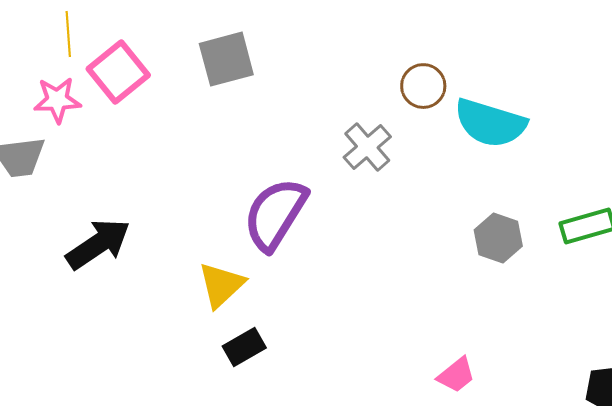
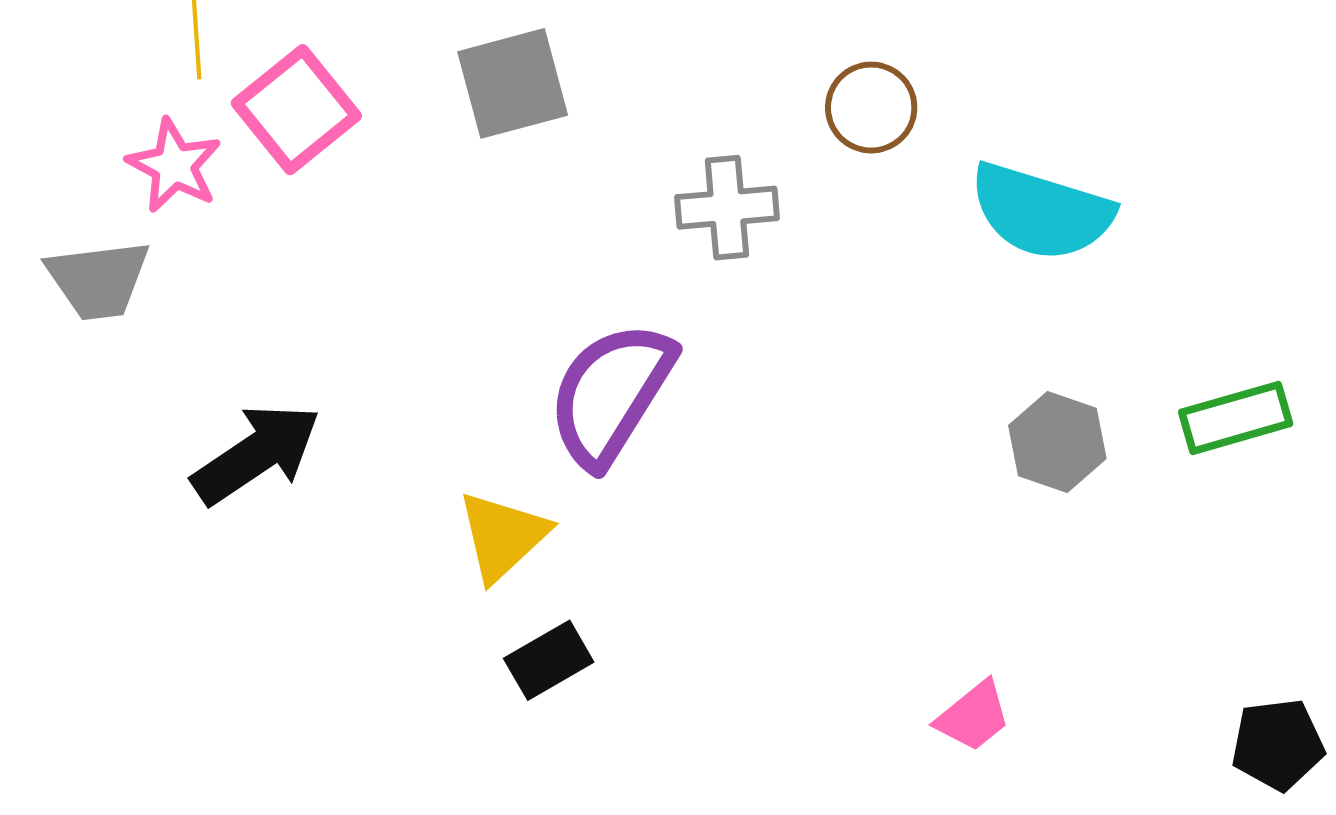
brown circle: (423, 86) -> (871, 108), moved
pink star: (57, 100) -> (174, 166), turned 30
gray cross: (367, 147) -> (727, 208), moved, turned 36

